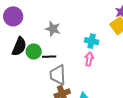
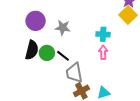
purple circle: (13, 16) -> (36, 21), moved
black line: (49, 57) -> (63, 56), turned 48

